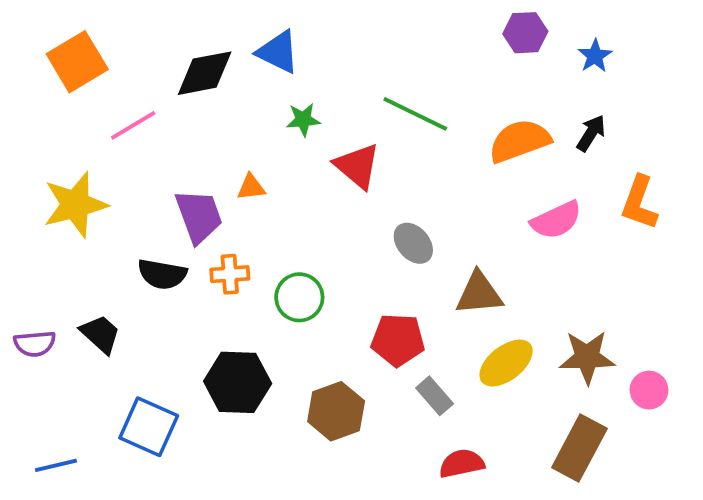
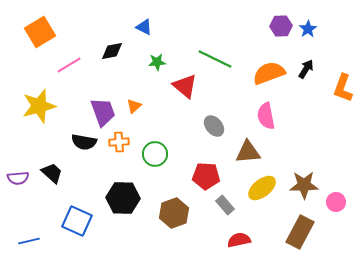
purple hexagon: (525, 33) -> (281, 26), moved
blue triangle: (278, 52) -> (144, 27), size x0.7
black diamond: (205, 73) -> (112, 51), moved, size x0.7
orange triangle: (251, 187) -> (134, 106), moved, turned -35
orange L-shape: (639, 203) -> (343, 88), moved
pink semicircle: (556, 220) -> (266, 116), moved, turned 104

